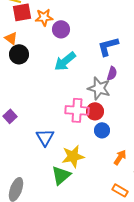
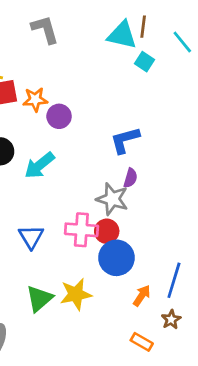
cyan arrow: (65, 61) -> (39, 165), moved
blue circle: (102, 130) -> (116, 258), size x1.6
blue triangle: (45, 137) -> (31, 237), moved
green triangle: (61, 175) -> (39, 298), moved

